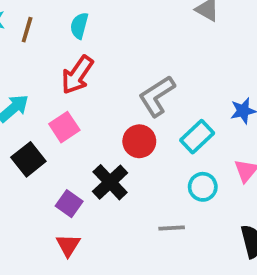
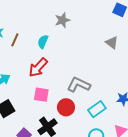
gray L-shape: (157, 96) -> (79, 85), turned 50
pink square: (64, 127) -> (41, 95), moved, turned 35

